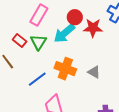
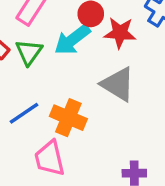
orange cross: (65, 69) -> (68, 118), moved
gray triangle: (94, 72) -> (118, 84), moved, size x1.6

